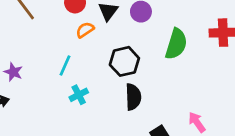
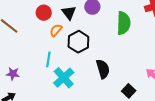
black hexagon: (124, 61) -> (78, 42), moved
cyan cross: (79, 95) -> (64, 78), size x1.5

